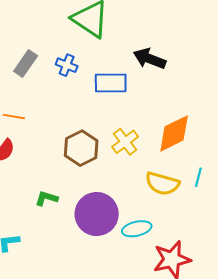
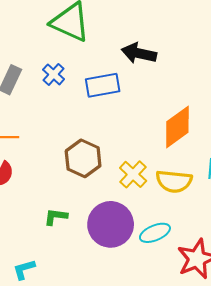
blue cross: (67, 65) -> (54, 74), turned 30
yellow cross: (125, 142) -> (133, 174), moved

